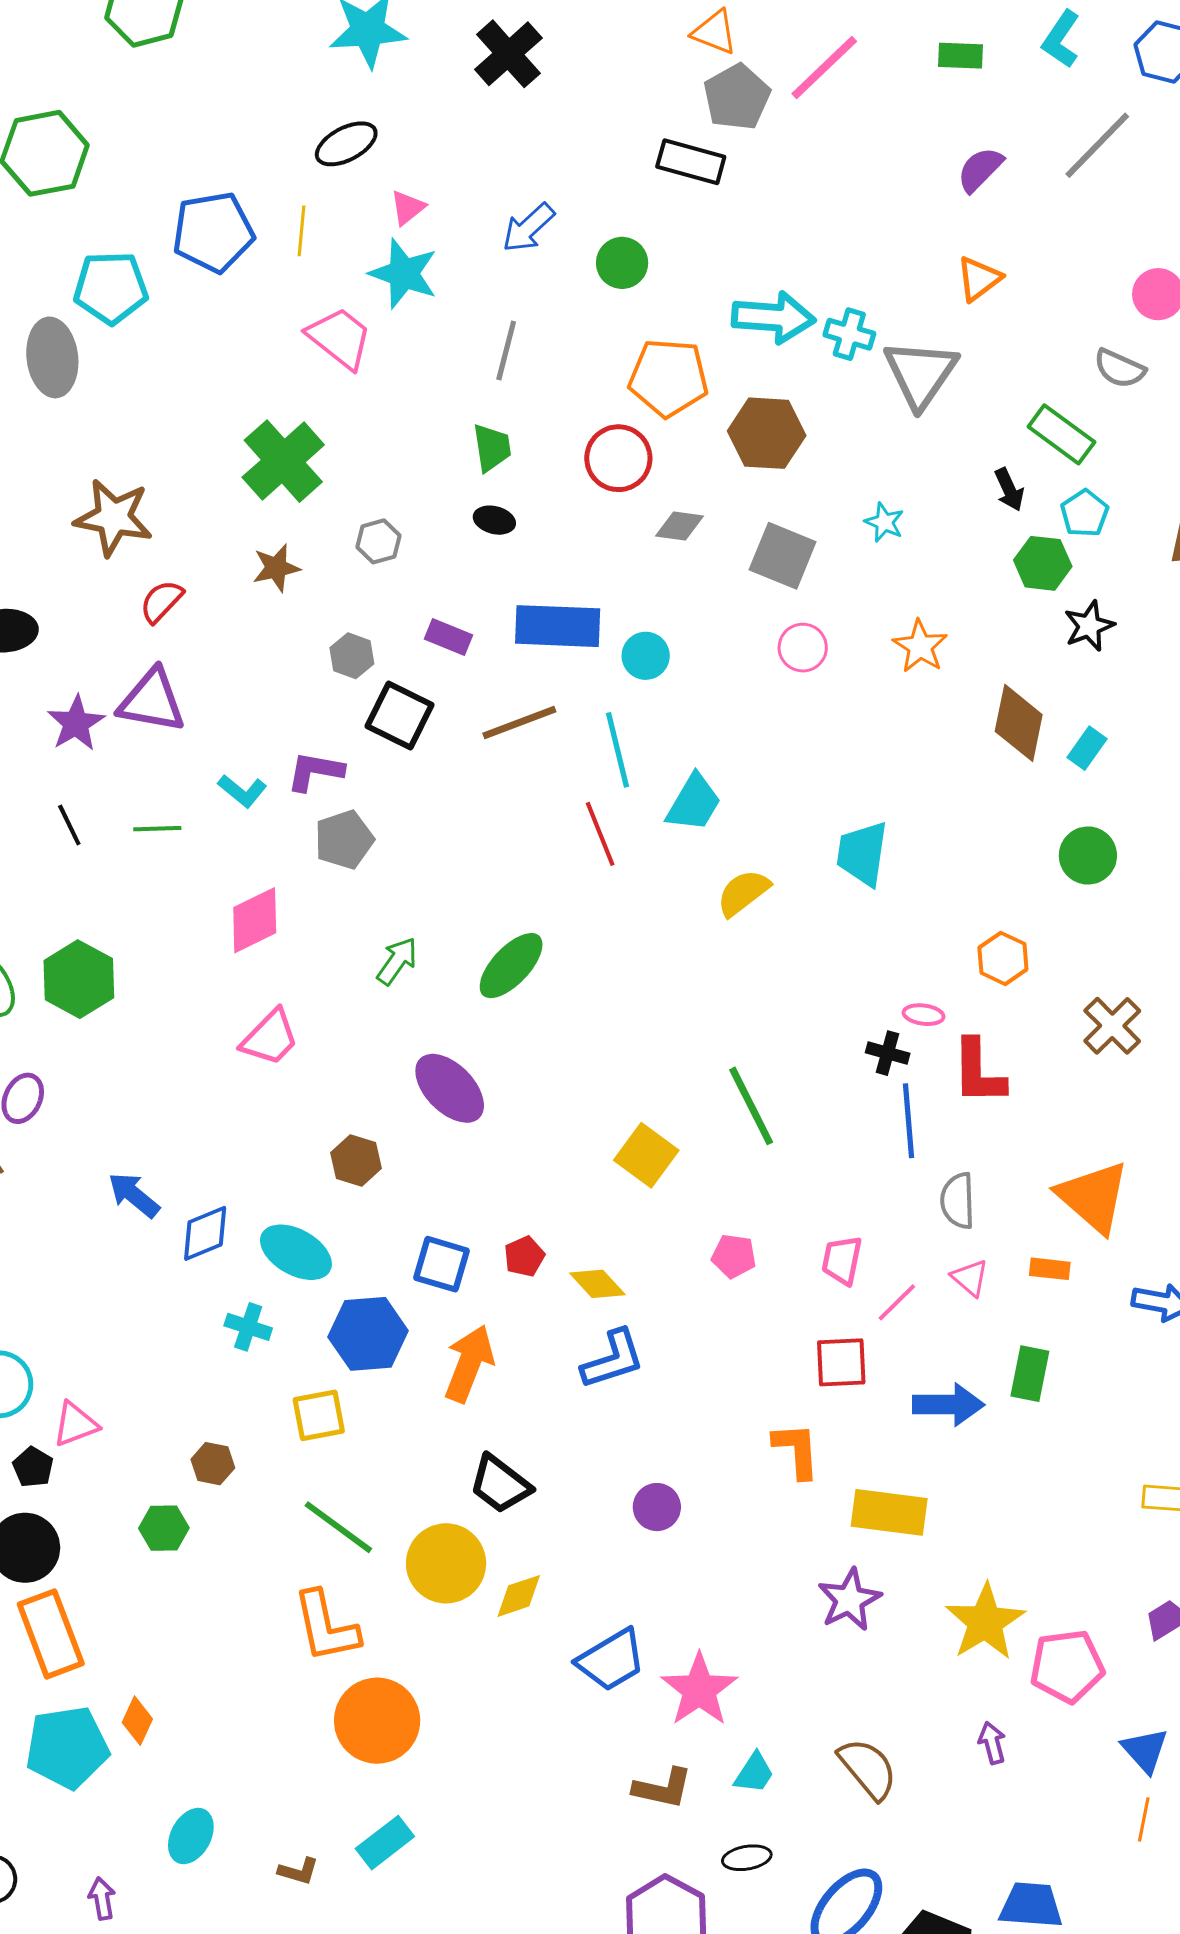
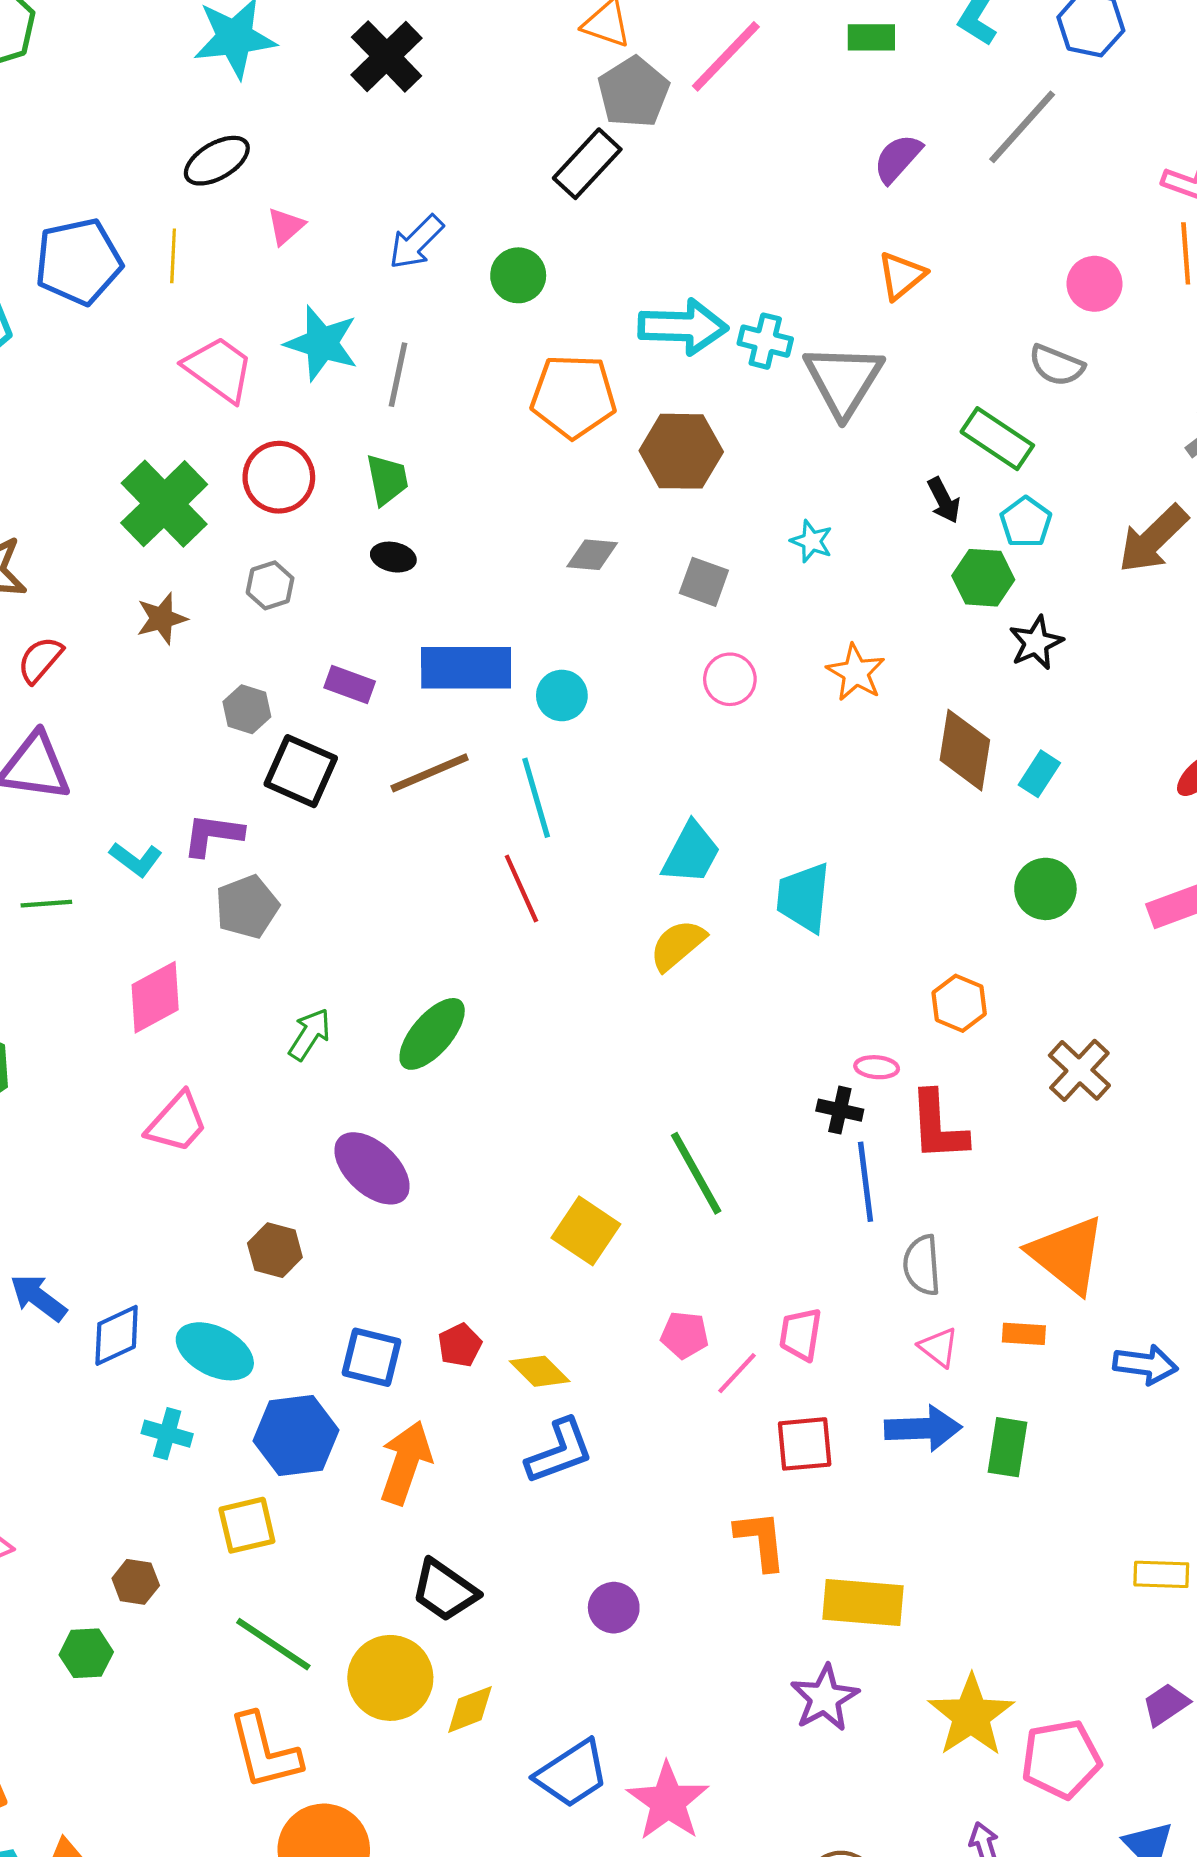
black rectangle: (691, 162) -> (587, 164), turned -60
cyan star: (404, 274) -> (322, 343), moved
red circle: (618, 458) -> (279, 477), moved
gray square: (783, 556) -> (704, 582), size x0.7
cyan trapezoid: (694, 803) -> (691, 853), moved
pink line: (897, 1302) -> (737, 1373), moved
blue arrow: (948, 1405) -> (923, 1428), moved

